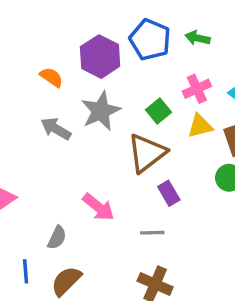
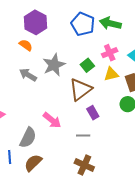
green arrow: (198, 38) -> (110, 23), size x1.5
purple hexagon: (100, 57) -> (36, 22), moved
gray semicircle: (57, 238) -> (28, 138), size x1.5

